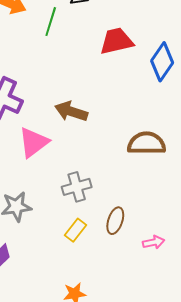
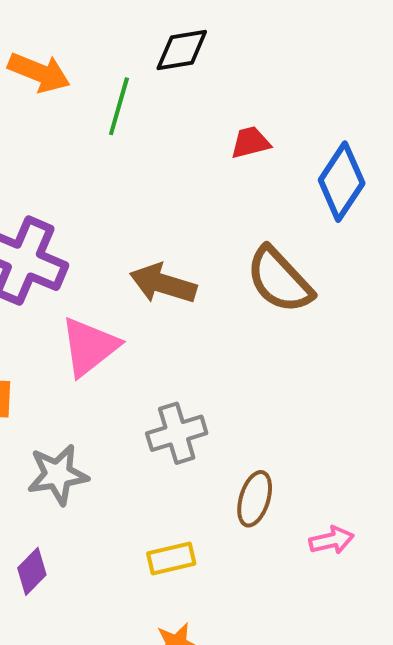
red trapezoid: (117, 41) -> (250, 142), size x0.6
brown semicircle: (146, 143) -> (279, 280), moved, turned -132
yellow rectangle: (76, 230) -> (171, 559), moved, turned 40

